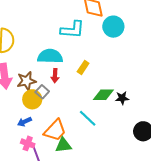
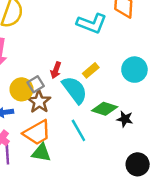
cyan circle: (113, 27) -> (134, 70), moved
cyan semicircle: (50, 56) -> (75, 90), moved, turned 35
brown star: (26, 81) -> (39, 102), moved, turned 30

